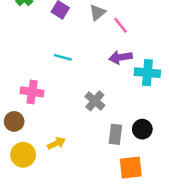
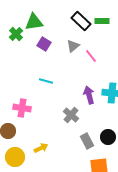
purple arrow: (121, 57) -> (89, 95), moved, turned 84
gray rectangle: (115, 134) -> (87, 141), turned -35

